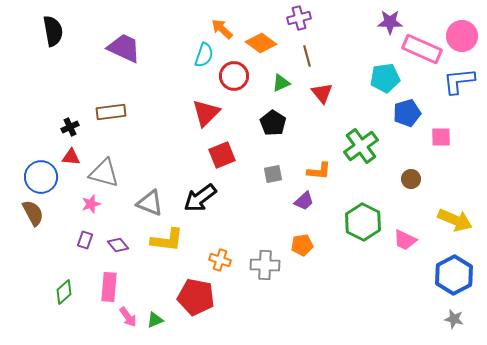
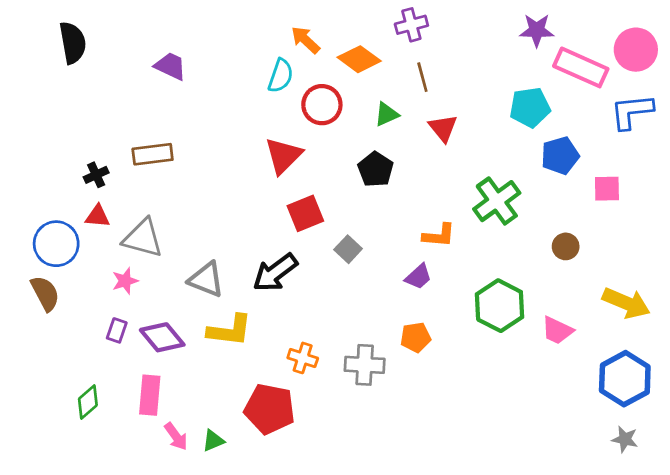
purple trapezoid: (124, 48) -> (170, 66), size x0.7
gray square: (273, 174) -> (348, 249), moved, turned -36
purple diamond: (118, 245) -> (162, 337), size x1.5

